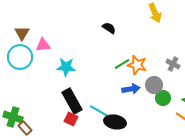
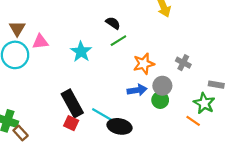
green line: (122, 64) -> (118, 41), moved
orange star: (137, 65) -> (144, 64), turned -30
cyan star: (66, 67) -> (81, 52), moved, turned 30
green circle: (163, 98) -> (160, 100), moved

